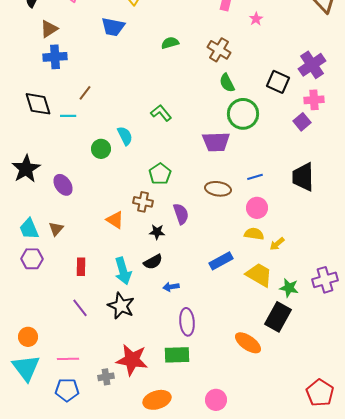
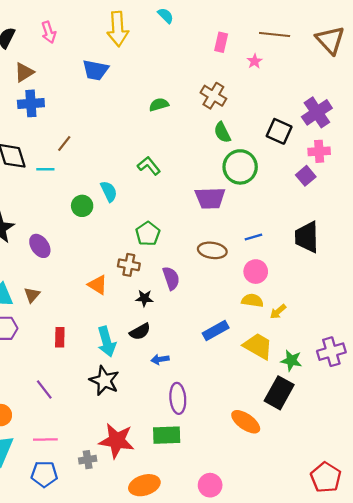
green semicircle: (170, 43) -> (159, 105), moved
purple line: (80, 308) -> (44, 389), moved

